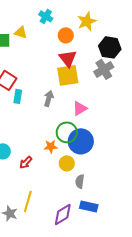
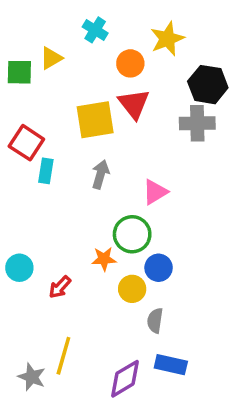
yellow triangle: (21, 32) -> (51, 58), turned -48
gray cross: (104, 69) -> (197, 123), turned 30
yellow square: (68, 75) -> (95, 120), moved
blue circle: (81, 141) -> (159, 268), moved, size x0.6

